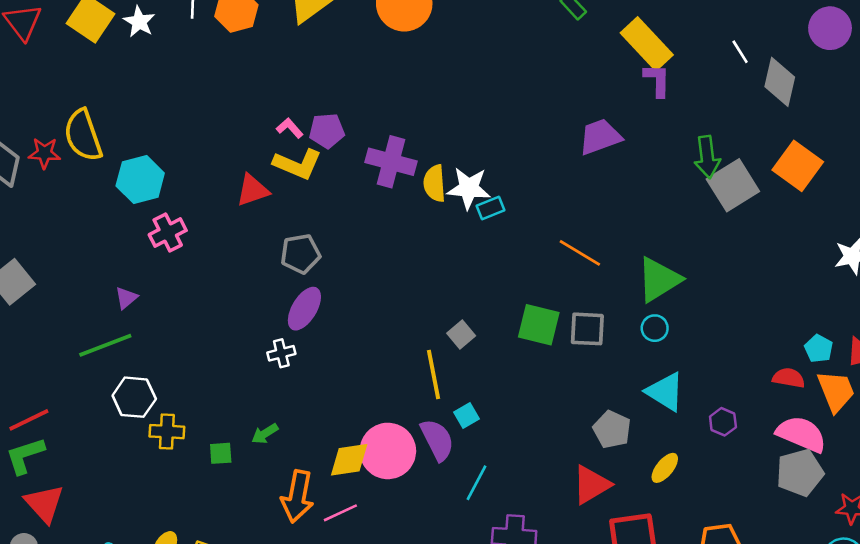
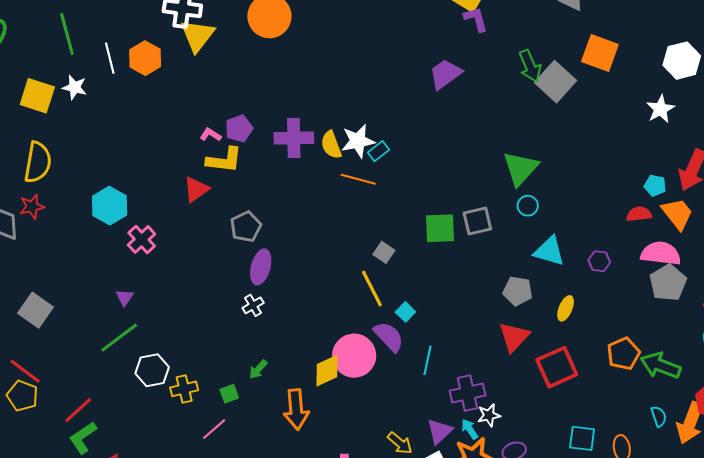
yellow semicircle: (83, 135) -> (38, 162), moved, turned -135
orange line: (580, 253) -> (358, 179), moved
pink line: (340, 513) -> (214, 429), moved

